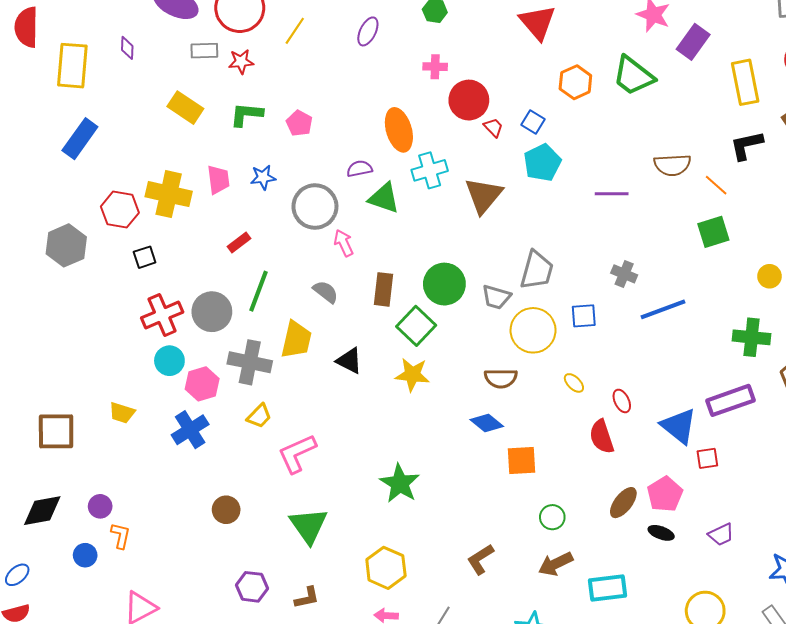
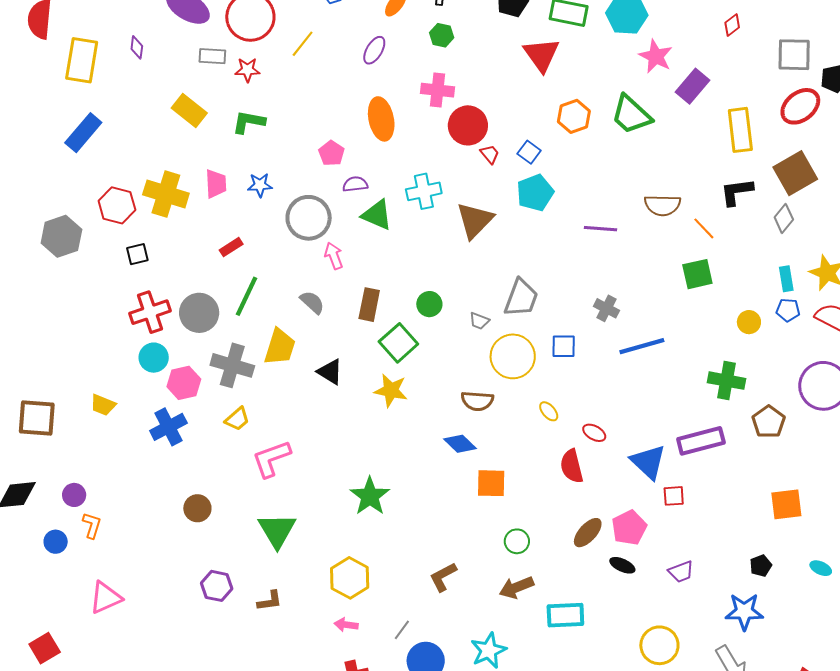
pink cross: (435, 67) -> (437, 90), size x1.4
pink pentagon: (299, 123) -> (331, 153), moved
orange ellipse: (399, 130) -> (381, 119), moved
green circle: (444, 284) -> (429, 304), size x0.6
gray trapezoid: (496, 297) -> (479, 321), size x0.7
red ellipse: (622, 401) -> (594, 433), turned -40

